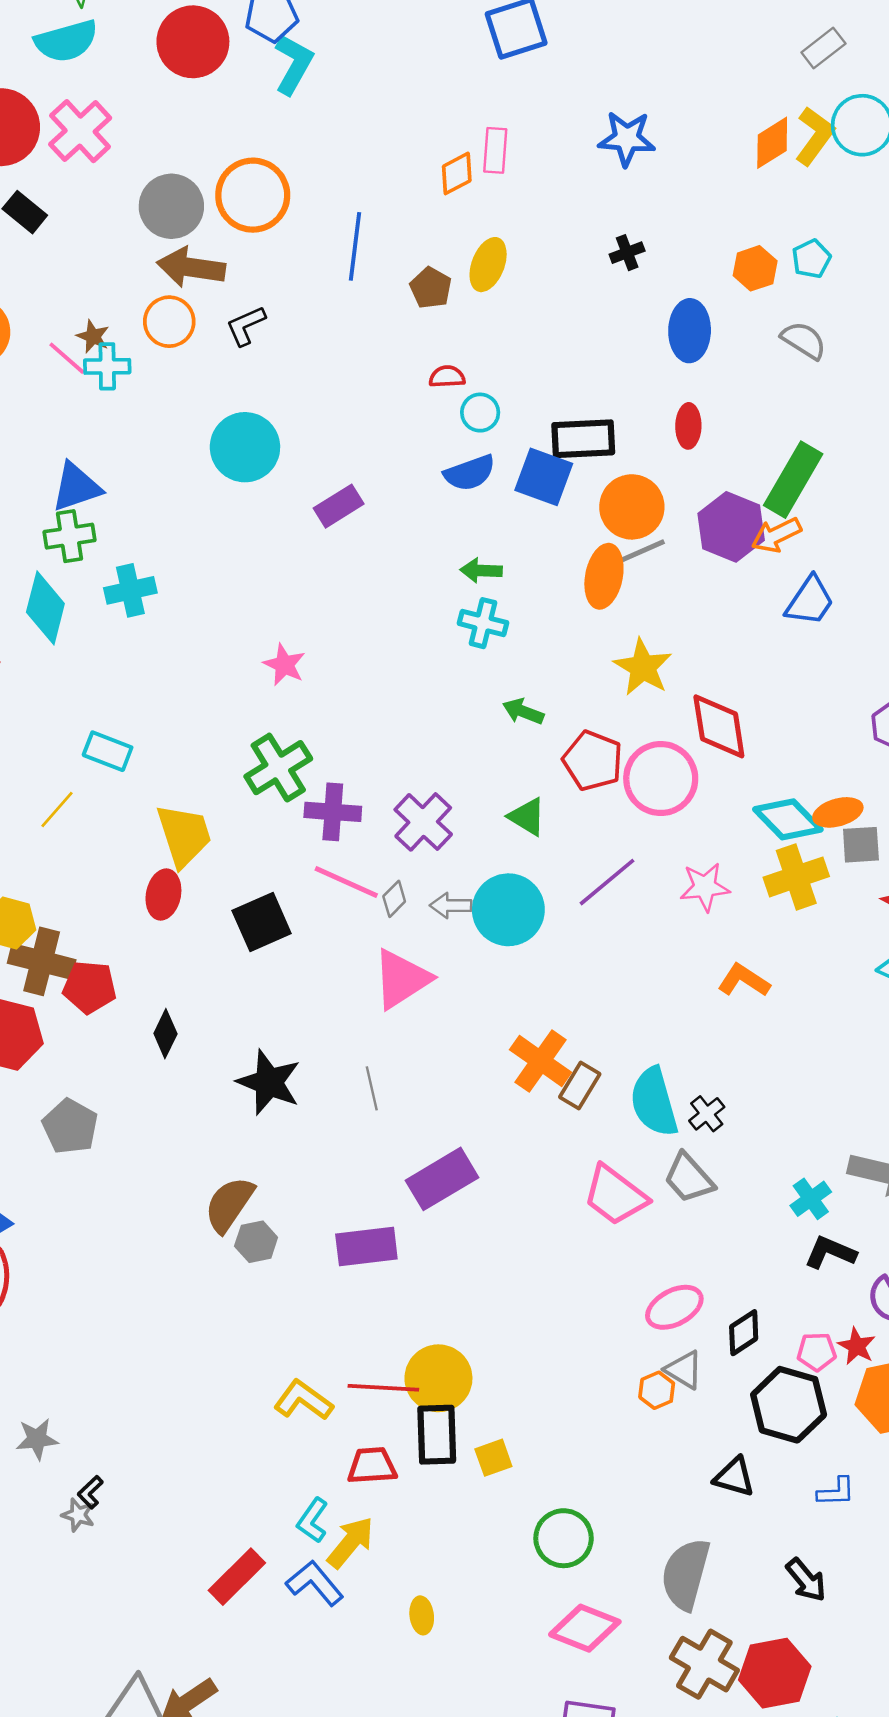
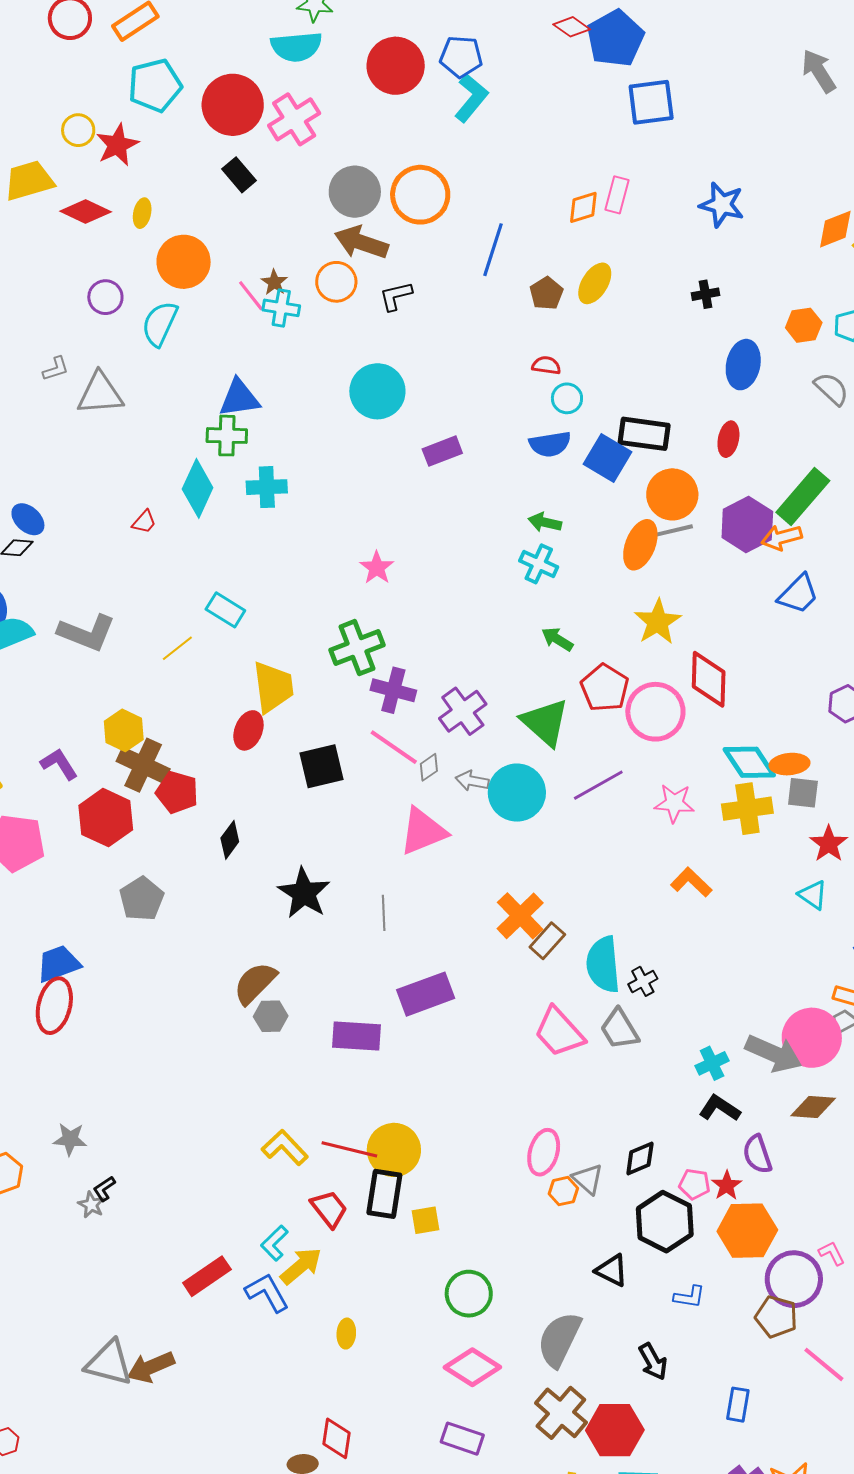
green triangle: (527, 817) -> (545, 722), size x1.6
pink ellipse: (674, 1307) -> (544, 1152), moved, turned -57
red trapezoid: (372, 1466) -> (329, 1209), turned 45

